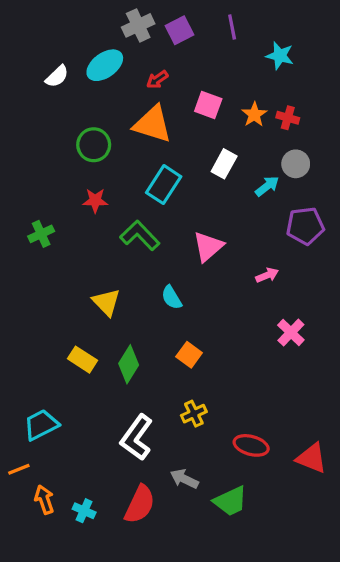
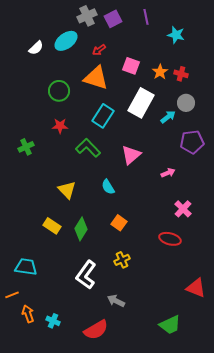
white rectangle: (224, 164) -> (141, 103), size x1.6
cyan trapezoid: (41, 425) -> (26, 267), turned 35
red ellipse: (251, 445) -> (170, 239), moved
green trapezoid: (230, 501) -> (170, 325), moved
red semicircle: (140, 504) -> (96, 330), moved, turned 35

